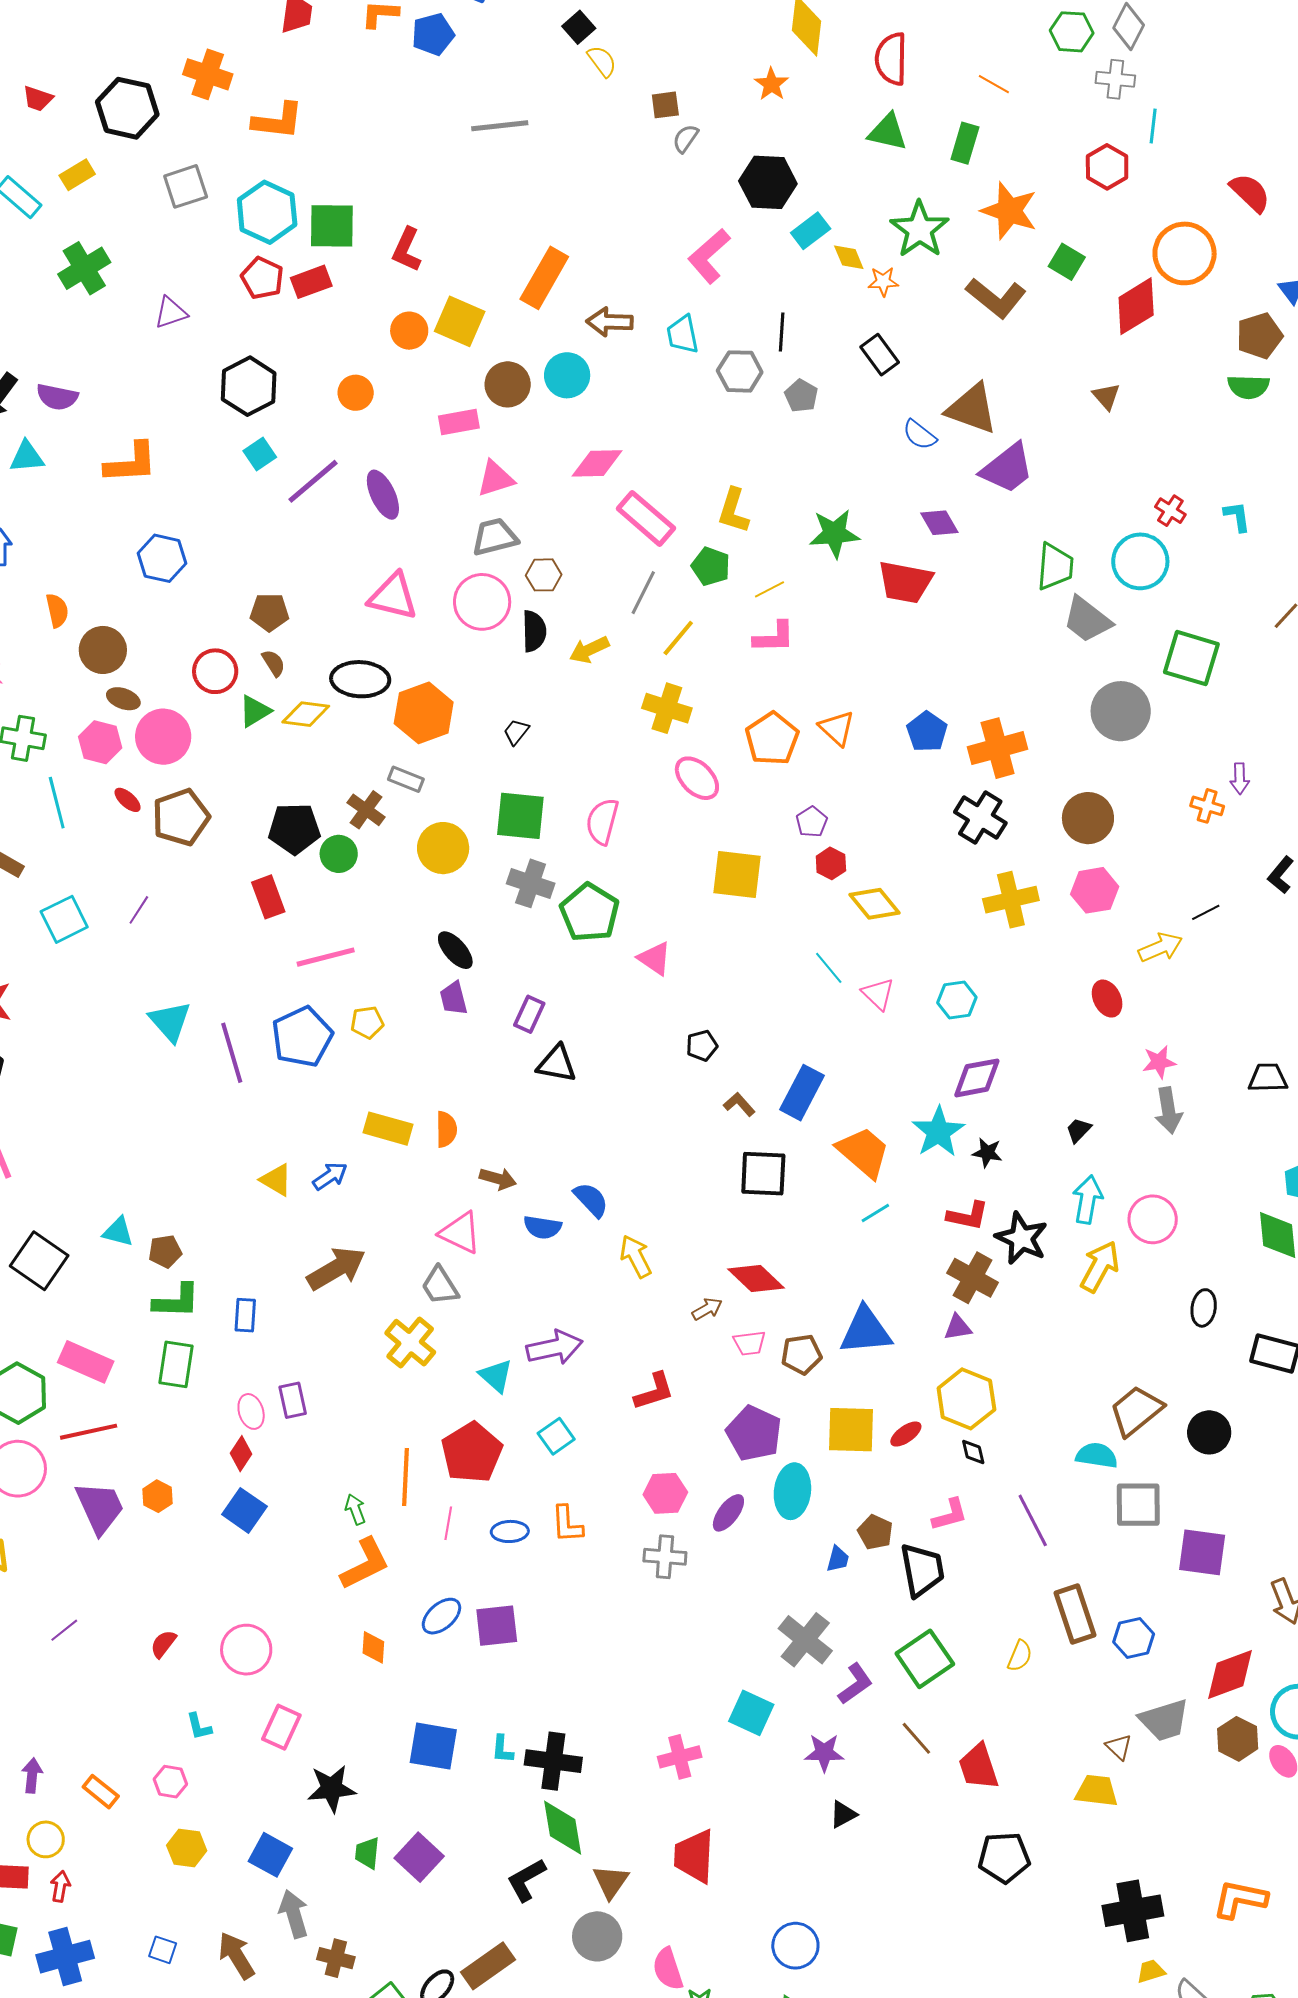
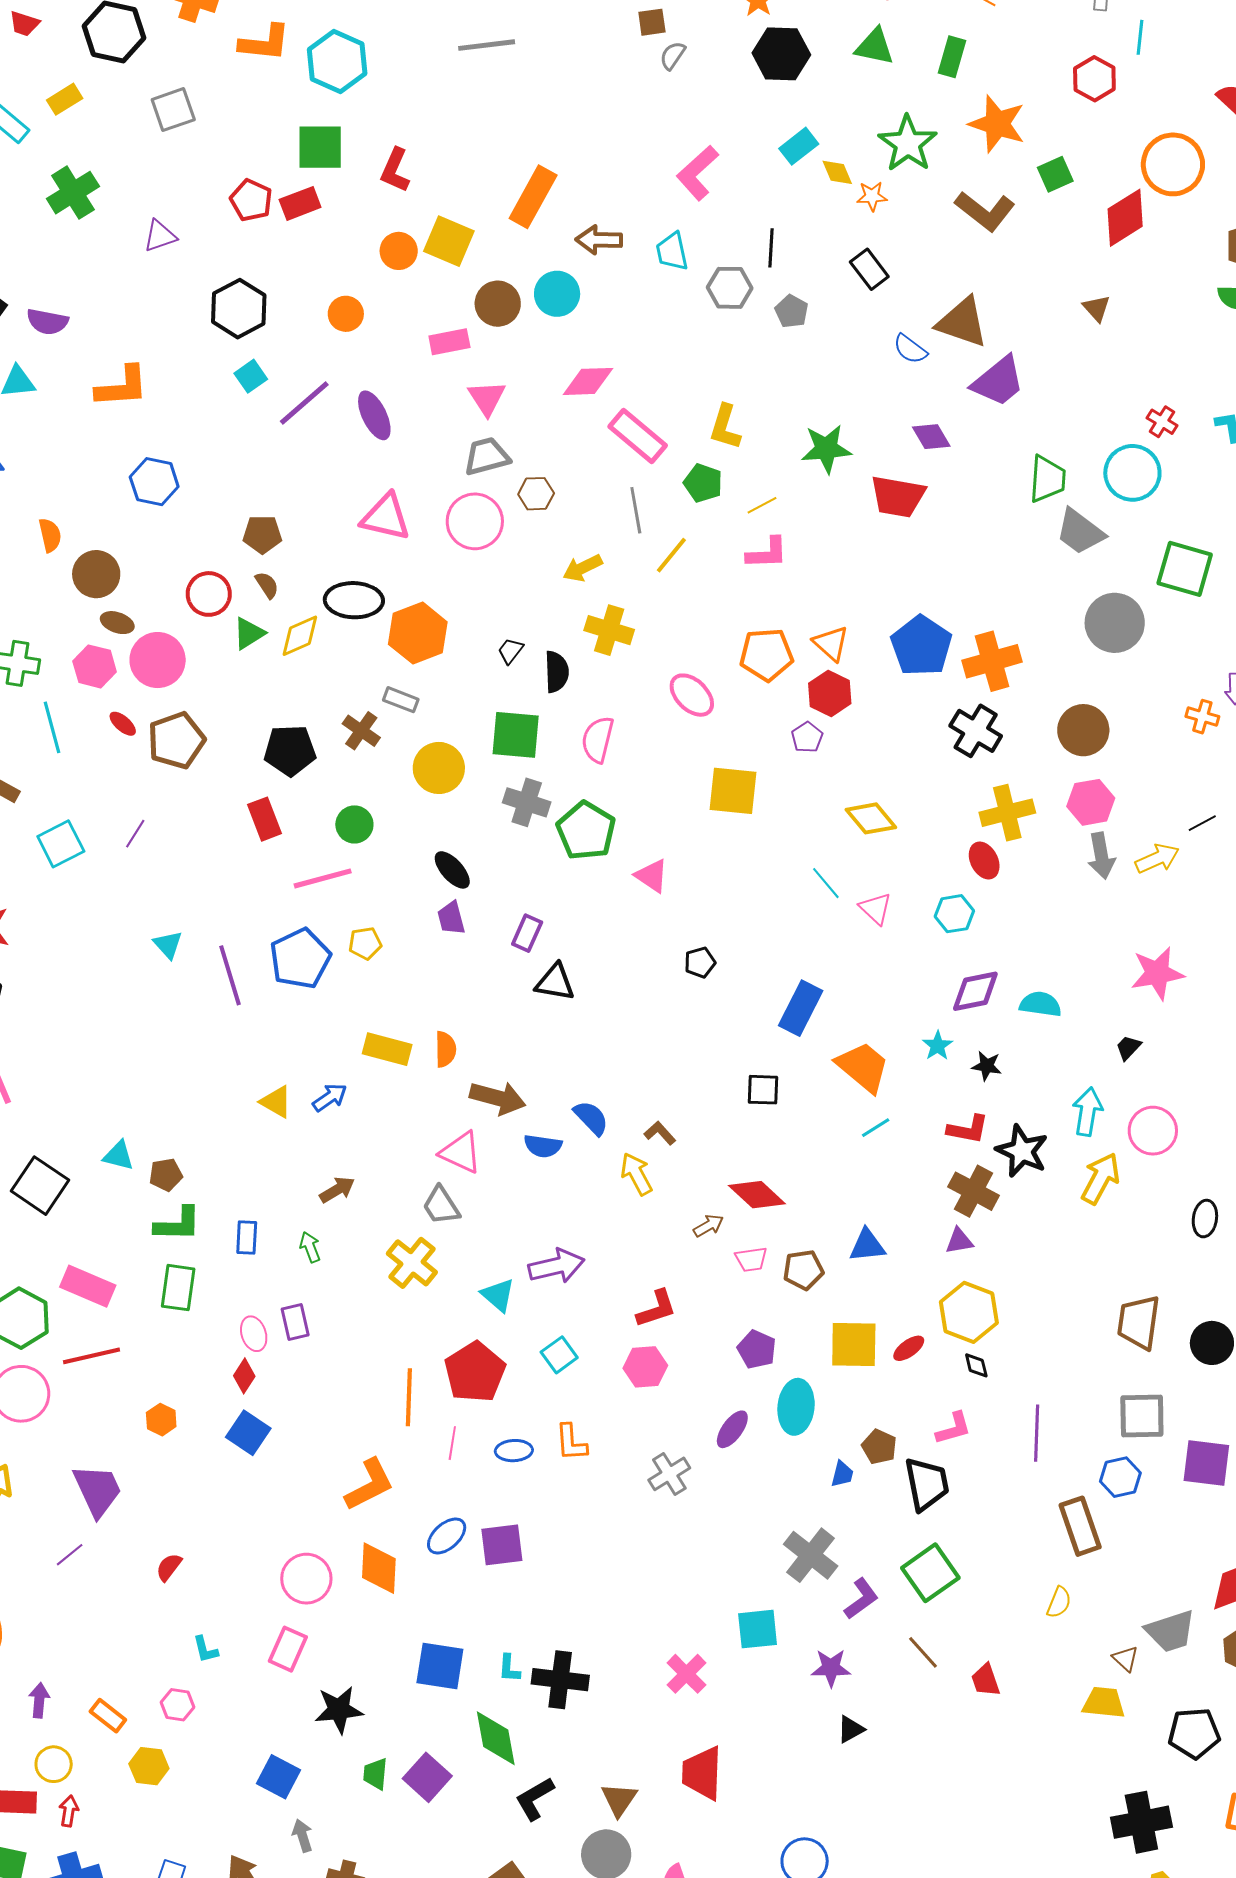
black hexagon: (768, 182) -> (781, 54), moved
cyan hexagon: (267, 212) -> (337, 61), moved
green square: (1067, 262) -> (1055, 174), turned 36
pink triangle: (496, 479) -> (487, 398), turned -45
gray line: (643, 593) -> (636, 510), turned -36
black semicircle: (534, 631) -> (557, 672), moved
yellow cross: (667, 708) -> (609, 630), moved
yellow diamond: (306, 714) -> (300, 636), turned -30
blue pentagon: (927, 732) -> (921, 646), size x1.5
orange pentagon: (772, 739) -> (766, 655), turned 30
green circle: (339, 854) -> (354, 824), moved
red hexagon: (831, 863) -> (830, 693), moved, size x1.4
red ellipse: (1107, 999) -> (984, 861), moved
cyan triangle: (170, 1021) -> (168, 945), size x0.7
pink star: (1159, 1062) -> (1157, 973), size x1.6
brown L-shape: (739, 1104) -> (660, 1133), moved
gray arrow: (1168, 1110) -> (1101, 856), moved
black trapezoid: (1079, 1130) -> (1128, 1048), moved
cyan star: (938, 1132) -> (938, 1046), size x0.6
black square: (763, 1174) -> (763, 1090), size x0.7
brown arrow: (498, 1179) -> (498, 1098), size x1.5
brown arrow: (336, 1268) -> (337, 1190), size x0.6
blue triangle: (866, 1331) -> (867, 1245), size x0.7
brown trapezoid: (1136, 1411) -> (1139, 1322), turned -42
purple pentagon: (754, 1433) -> (757, 1349), size x0.7
cyan semicircle: (1097, 1455) -> (1040, 1004), moved
pink hexagon: (665, 1493) -> (645, 1367), moved
purple trapezoid: (100, 1507) -> (97, 1490), moved
green arrow: (355, 1509) -> (310, 1247), moved
purple line: (1033, 1520) -> (1037, 1433), turned 30
gray cross: (665, 1557) -> (669, 1474), turned -36
blue hexagon: (1134, 1638) -> (1120, 1477), moved
orange diamond: (373, 1647) -> (379, 1568), size x1.6
pink circle: (246, 1650) -> (306, 1579), moved
yellow semicircle: (1020, 1656) -> (1059, 1602), moved
cyan square: (751, 1713) -> (758, 1629), turned -30
pink cross: (680, 1757) -> (686, 1674), turned -30
red trapezoid: (979, 1767) -> (985, 1680), size x0.7
green diamond: (563, 1828) -> (496, 1738), moved
yellow hexagon: (187, 1848) -> (149, 1766), moved
black pentagon: (1004, 1857) -> (1194, 1733), moved
gray arrow: (294, 1914) -> (302, 1836), size x0.7

